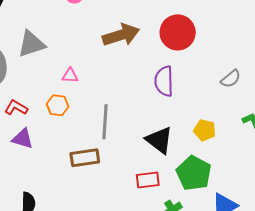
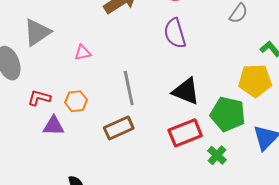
orange hexagon: (58, 105) -> (76, 101), moved
yellow pentagon: (205, 130) -> (255, 81), moved, size x1.5
red rectangle: (148, 180) -> (185, 133), size x1.4

